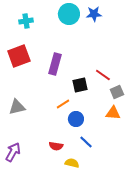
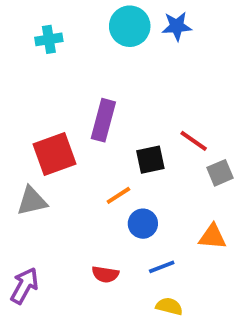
red square: (19, 56) -> (55, 154), moved
orange triangle: (113, 113) -> (212, 237), moved
blue line: (86, 142) -> (162, 267), turned -64
yellow semicircle: (72, 163) -> (169, 306), moved

